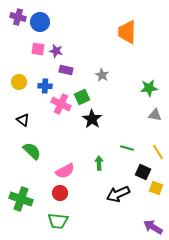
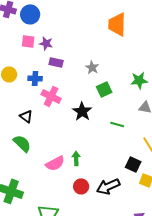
green square: (82, 97) -> (104, 89), moved
black triangle: (23, 120) -> (26, 116), moved
green line: (127, 148) -> (117, 124), moved
green arrow: (99, 163) -> (76, 158), moved
red circle: (60, 193) -> (81, 186), moved

